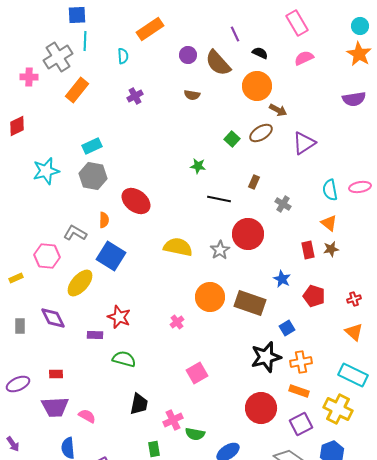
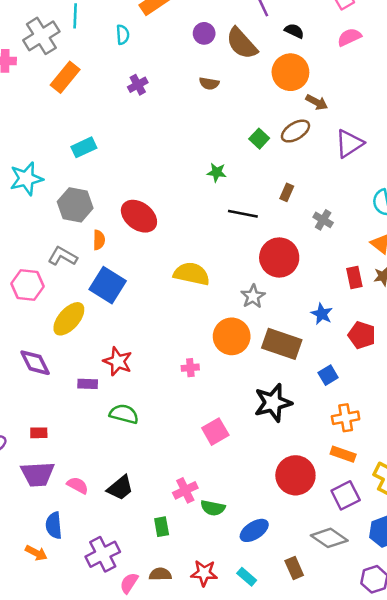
gray hexagon: (93, 176) -> (75, 205), moved
gray star: (220, 250) -> (253, 296), moved
pink cross: (177, 322) -> (190, 368), turned 32
black star: (266, 357) -> (273, 403), moved
black trapezoid: (139, 404) -> (120, 488), moved, turned 40

